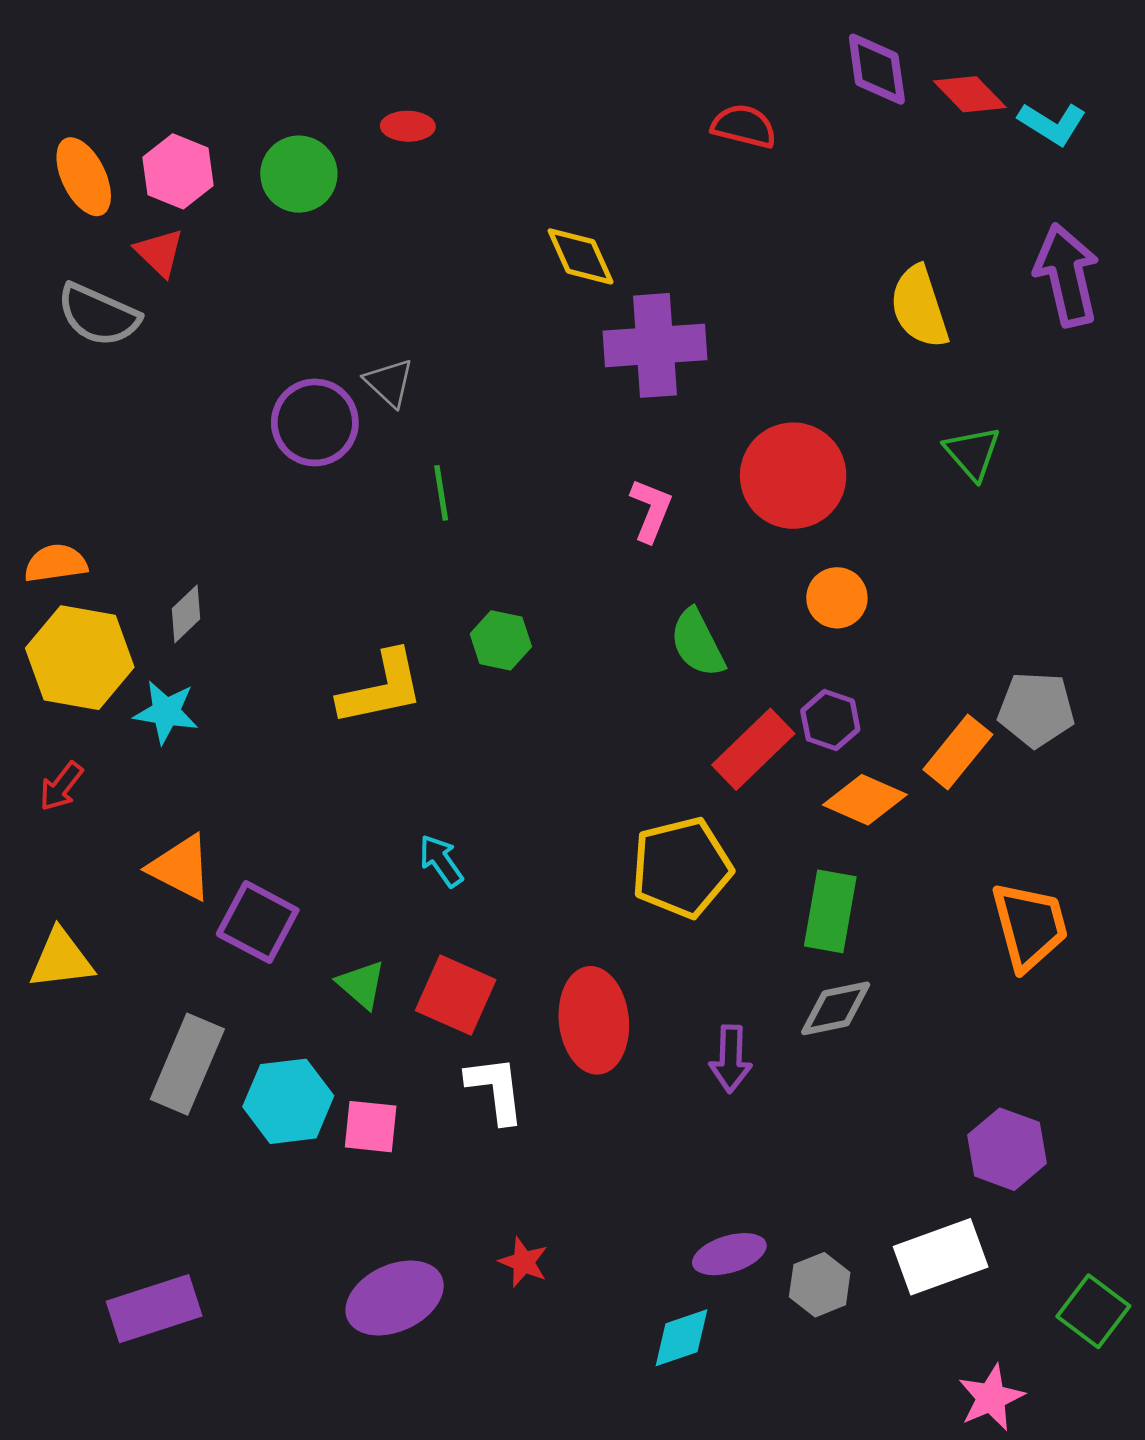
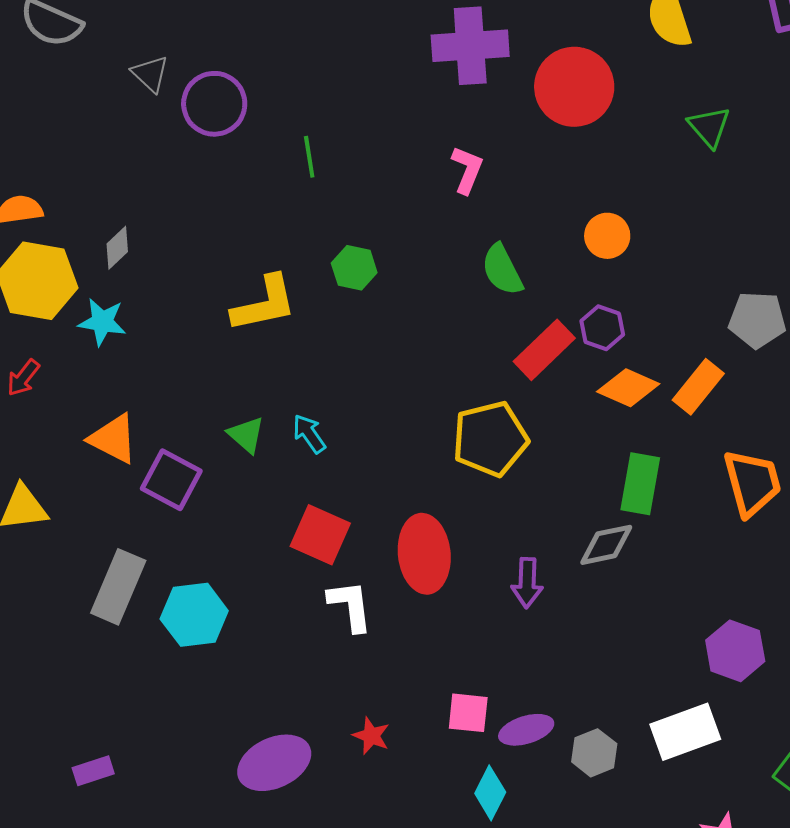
gray triangle: (389, 383) -> (150, 74), moved
red circle: (793, 476) -> (574, 87), moved
orange rectangle: (958, 752) -> (698, 387), moved
green rectangle: (830, 911) -> (640, 484), moved
green triangle: (361, 984) -> (246, 435), moved
pink square: (371, 1127) -> (468, 713), moved
purple rectangle: (154, 1309) -> (93, 771), size x0.6
cyan diamond: (682, 1338) -> (490, 793), turned -44

